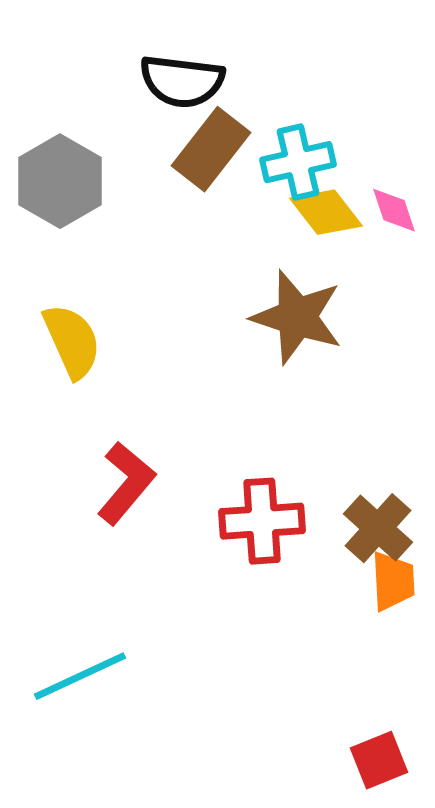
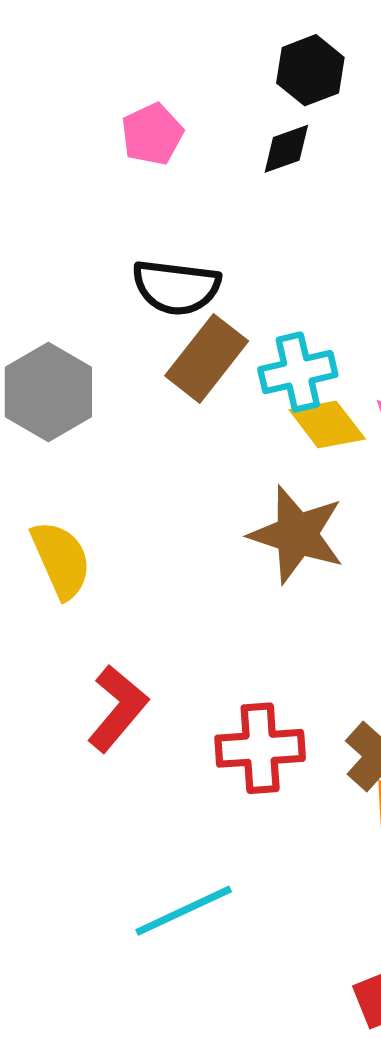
cyan line: (80, 676) -> (184, 911), moved

